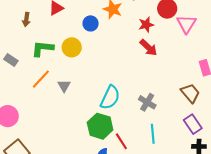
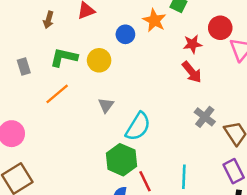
gray rectangle: (11, 60) -> (24, 66), turned 32
gray triangle: (64, 86) -> (106, 105), moved
gray cross: (147, 102) -> (205, 117), moved

